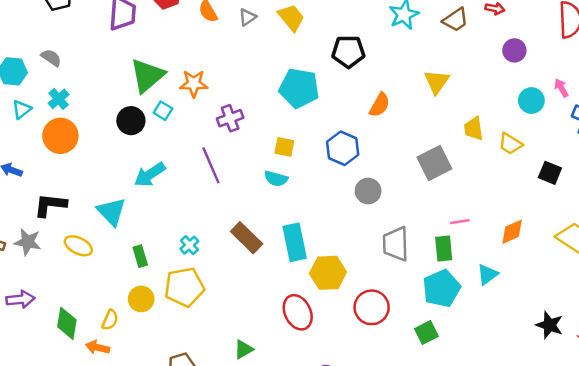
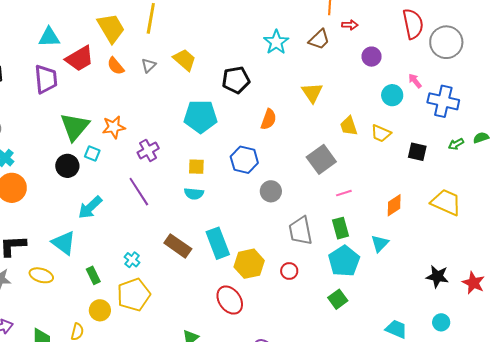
pink line: (460, 222) -> (344, 193), moved
red circle: (372, 307) -> (289, 271), moved, size x0.6

